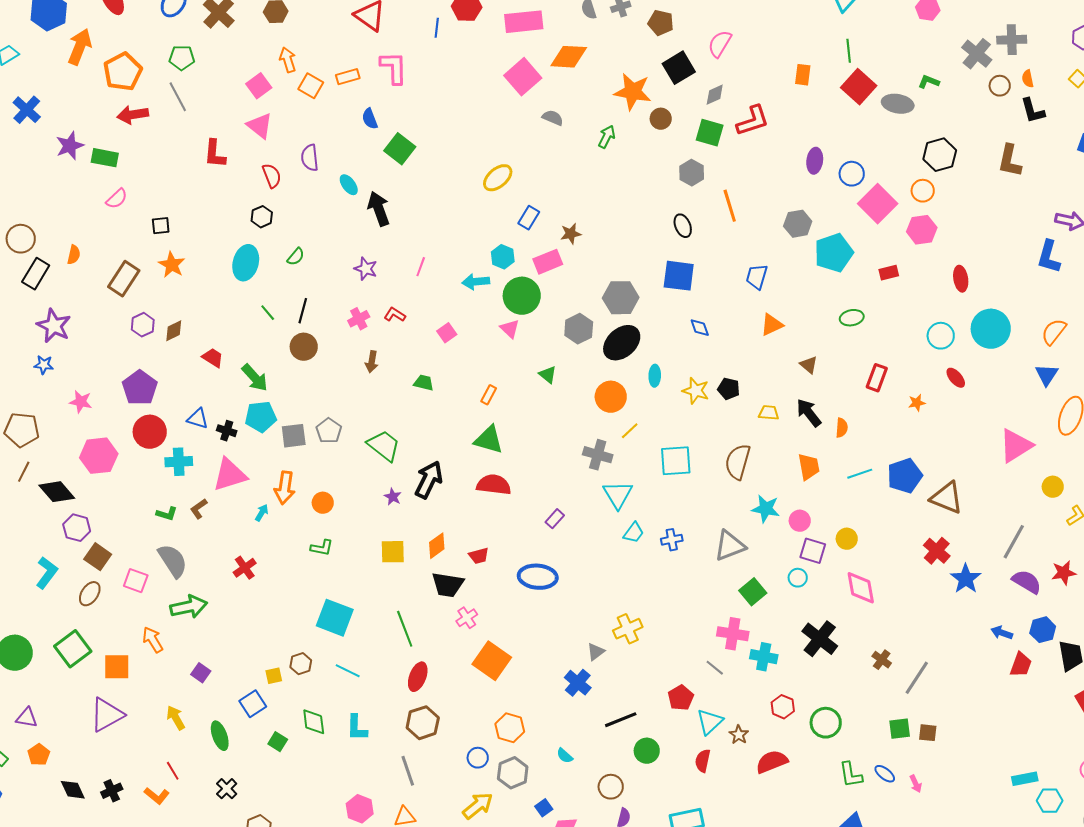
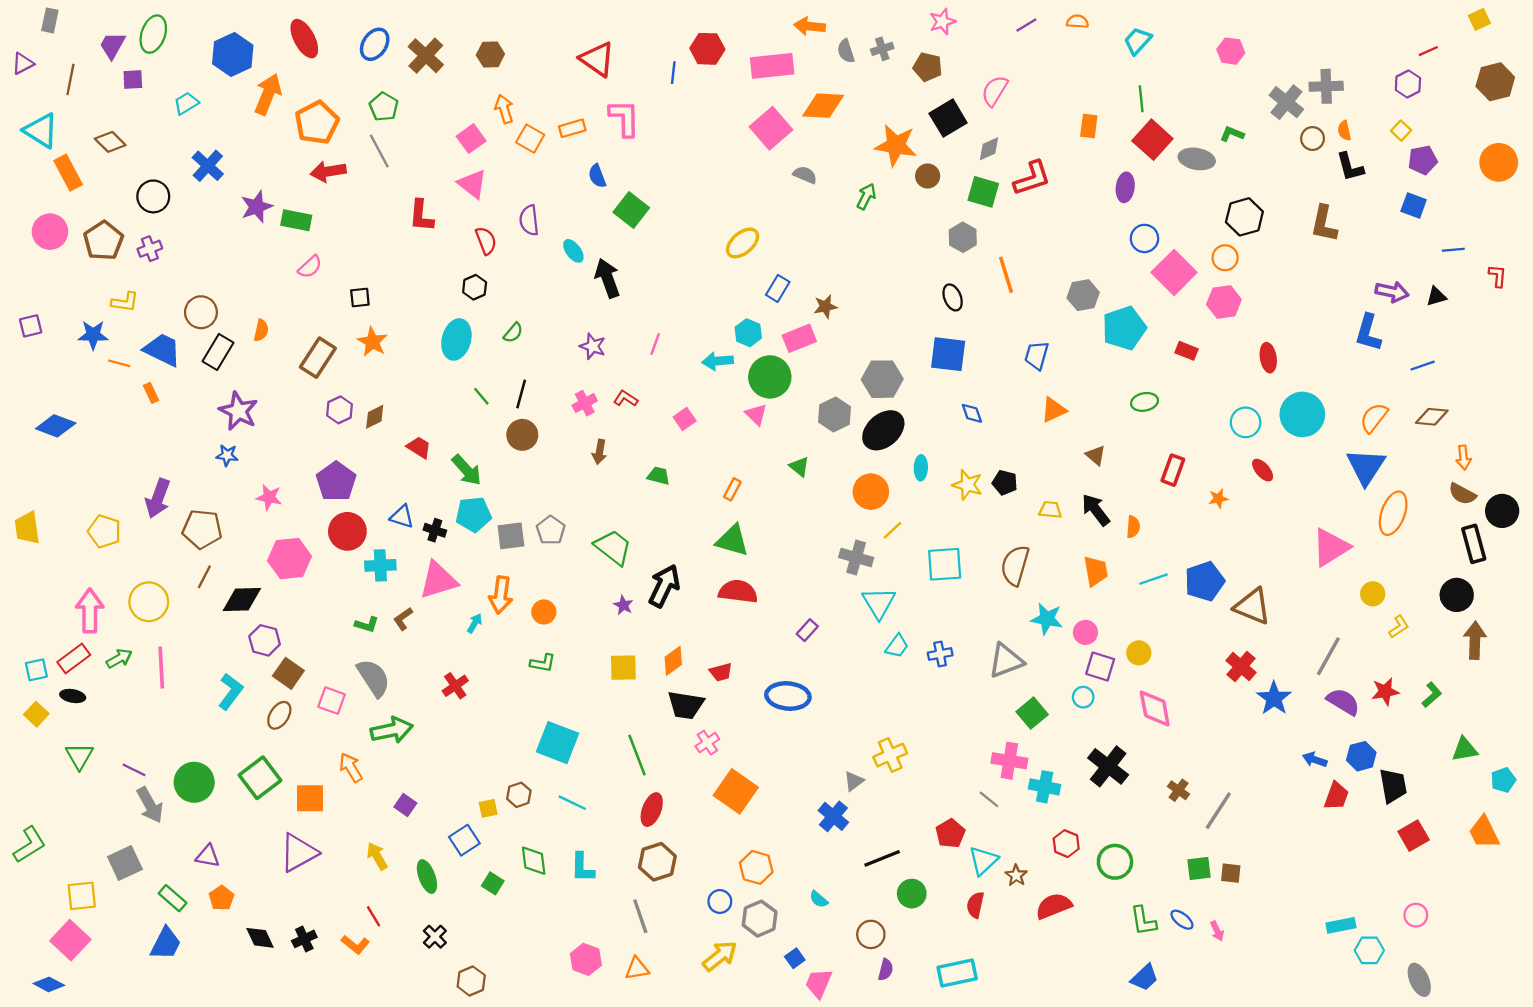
green pentagon: (182, 58) -> (384, 107), turned 30
purple ellipse: (815, 161) -> (1125, 187), moved
red rectangle: (889, 273) -> (1186, 351), turned 36
blue triangle: (1047, 375) -> (1366, 467), size x1.5
black diamond: (57, 492) -> (242, 599), turned -51

